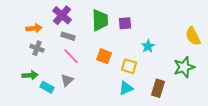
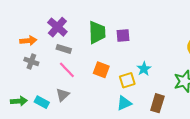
cyan star: (148, 46) -> (144, 69), moved
yellow square: (129, 66) -> (127, 80), turned -35
green arrow: (30, 75) -> (19, 101), moved

